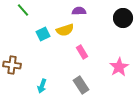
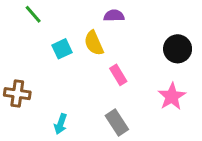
black circle: (123, 18) -> (178, 49), moved
yellow semicircle: (65, 30) -> (94, 43), turned 84

